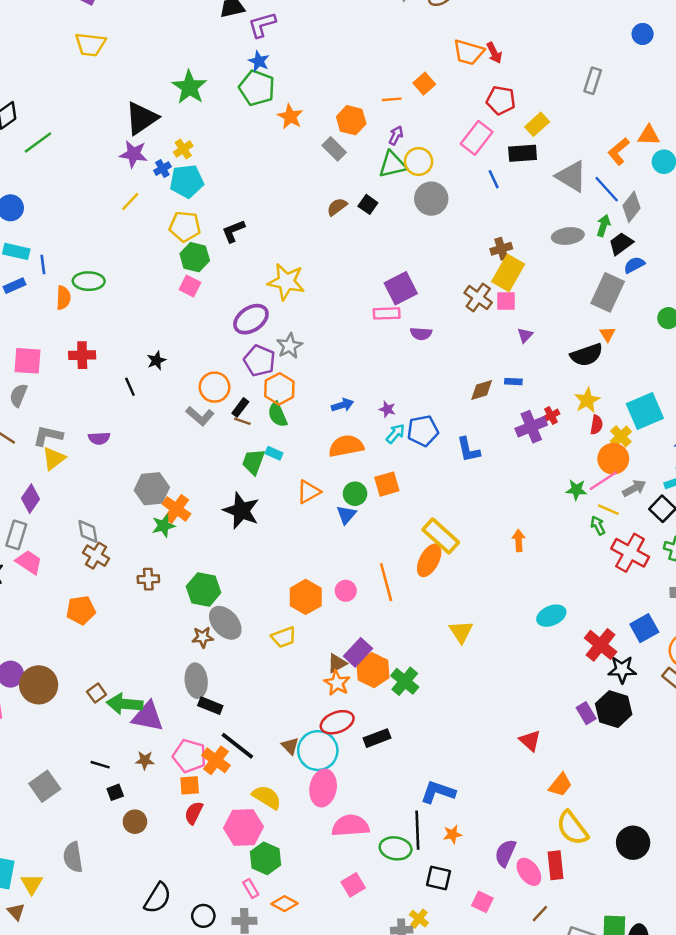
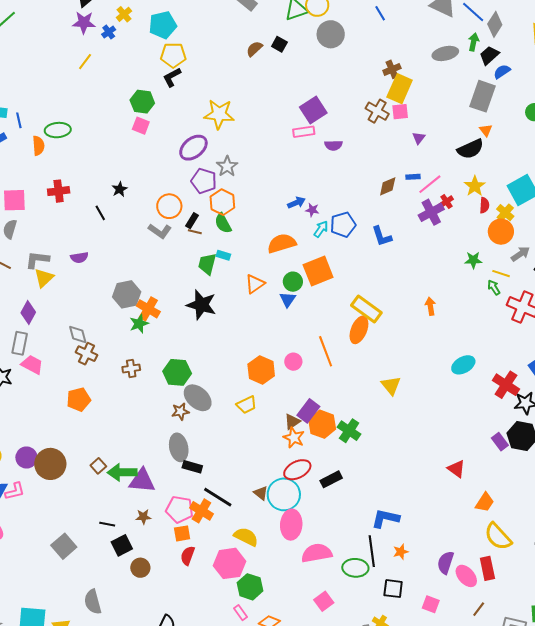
cyan pentagon: (187, 181) -> (163, 25), moved
yellow pentagon: (185, 226) -> (173, 55), moved
blue arrow: (342, 405) -> (296, 203), moved
pink line: (603, 481) -> (430, 184), moved
orange square: (387, 484) -> (318, 271), size x1.4
black square: (115, 792) -> (122, 545), size x1.5

